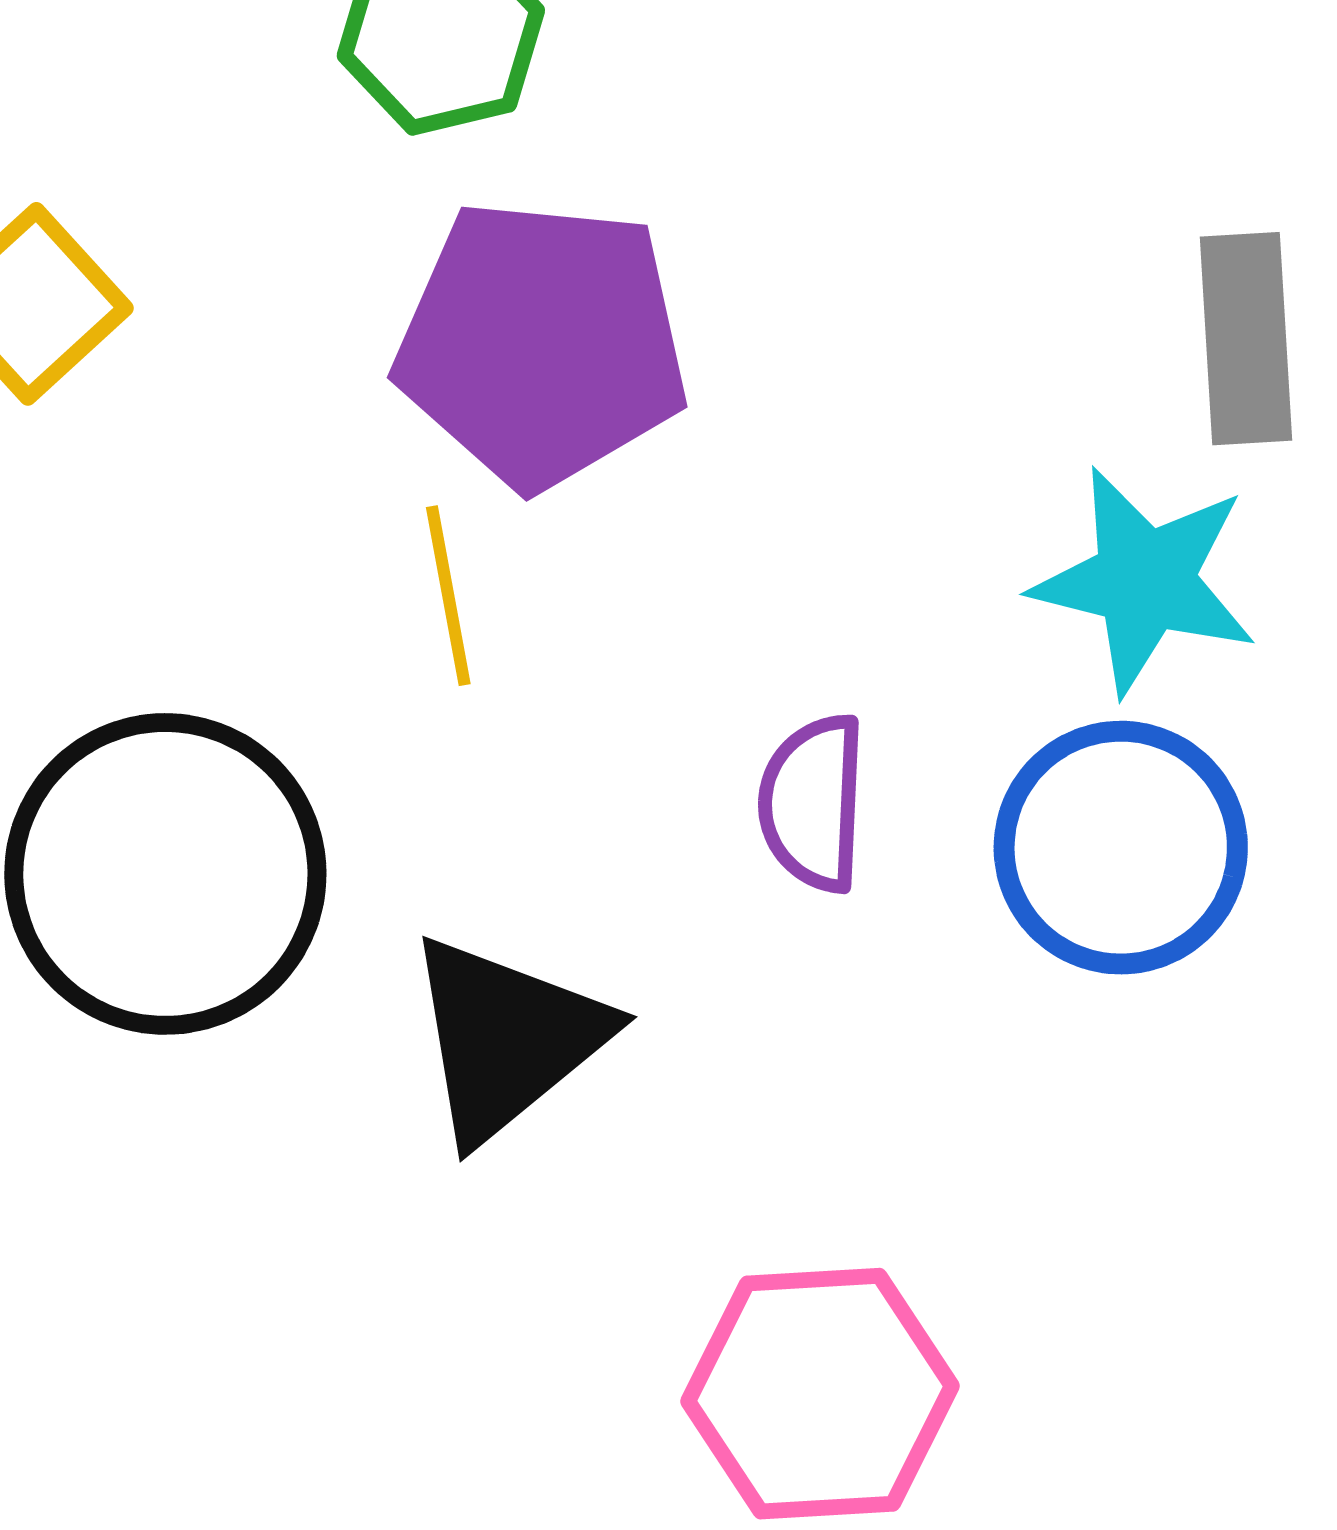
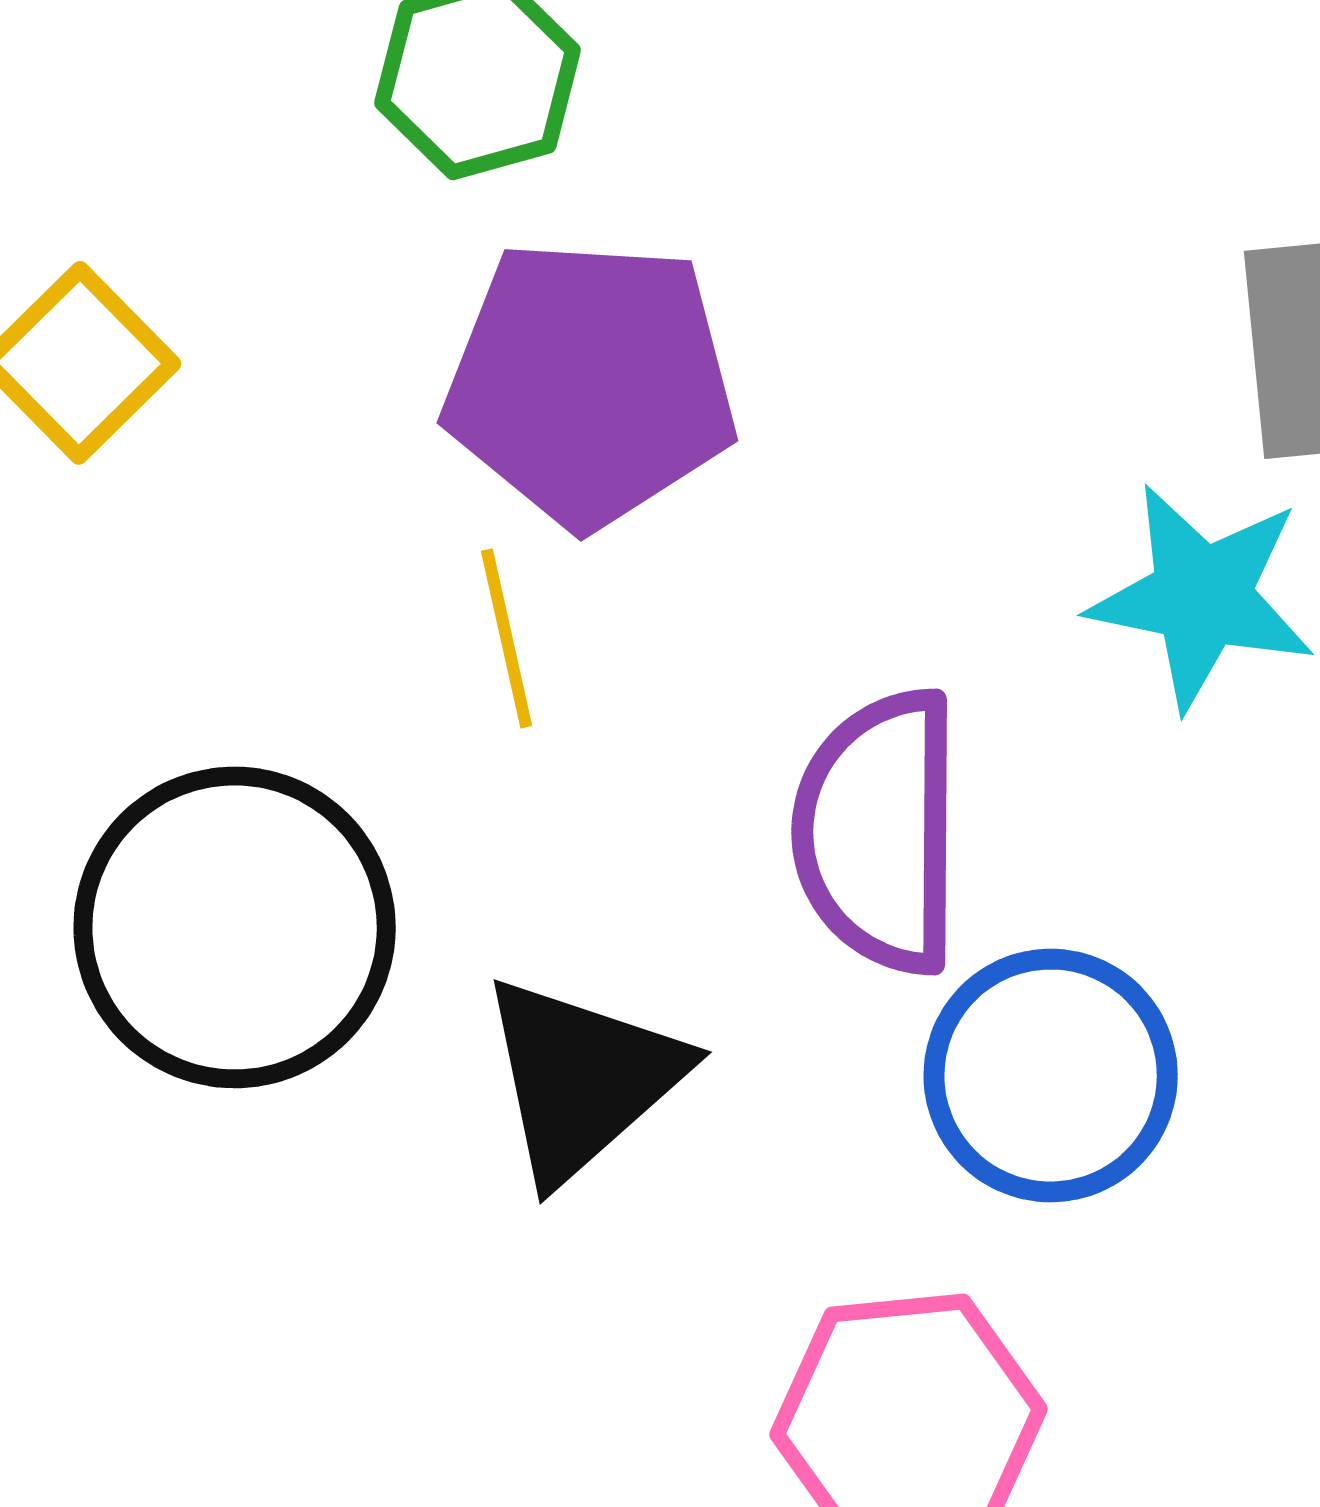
purple semicircle: (813, 803) -> (879, 832), size x1.6
blue circle: (1121, 848) -> (1051, 1076), moved

